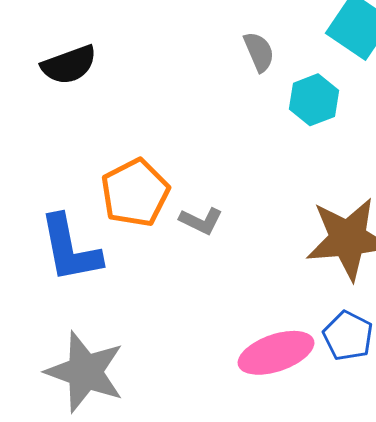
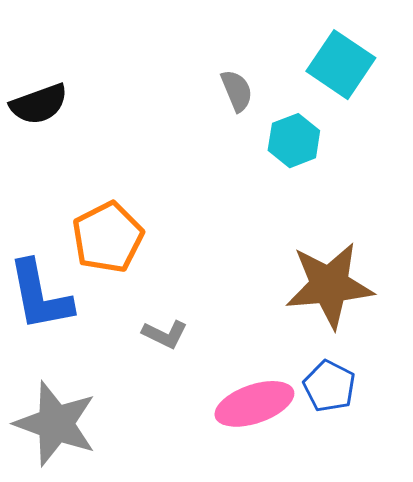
gray L-shape: (201, 221) -> (165, 334), moved

